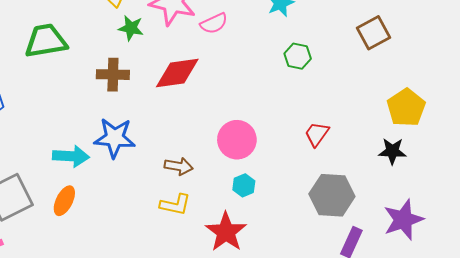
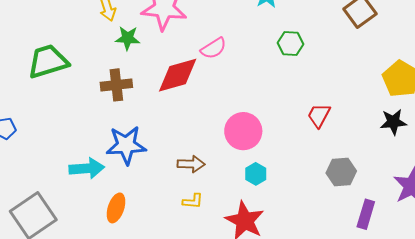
pink semicircle: (214, 23) -> (213, 48), moved
gray hexagon: (332, 195) -> (341, 172), size x0.7
orange ellipse: (64, 201) -> (116, 208), moved
yellow L-shape: (175, 205) -> (193, 201), size x0.7

